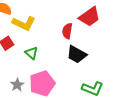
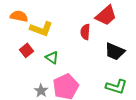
black trapezoid: (77, 54) -> (115, 51), moved

